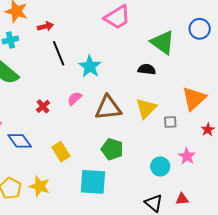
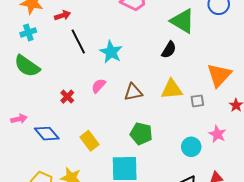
black semicircle: (147, 69) -> (169, 50), turned 120
brown triangle: (108, 108) -> (133, 92), size x0.7
yellow triangle: (146, 108) -> (172, 89), turned 45

